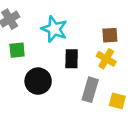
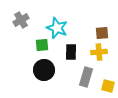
green square: (17, 50) -> (42, 45), moved
yellow cross: (106, 59) -> (99, 52), turned -35

